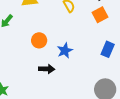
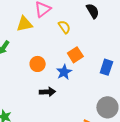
orange square: (100, 15) -> (75, 55), moved

